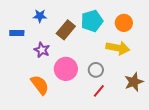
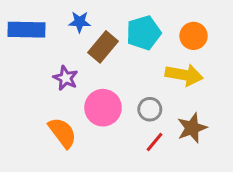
blue star: (40, 16) -> (80, 22), moved
blue rectangle: (17, 33) -> (27, 30), moved, size x1.6
brown star: (134, 82) -> (192, 128), moved

